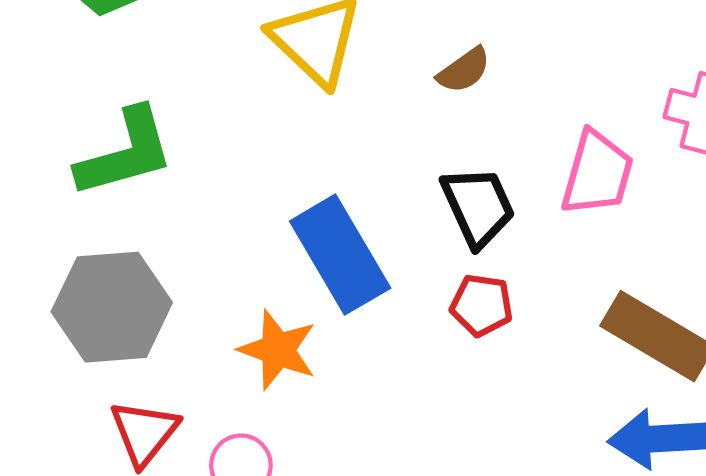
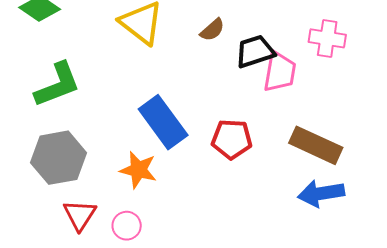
black trapezoid: (478, 206) -> (255, 51), moved, turned -78
red pentagon: (482, 305) -> (232, 139), size x1.4

